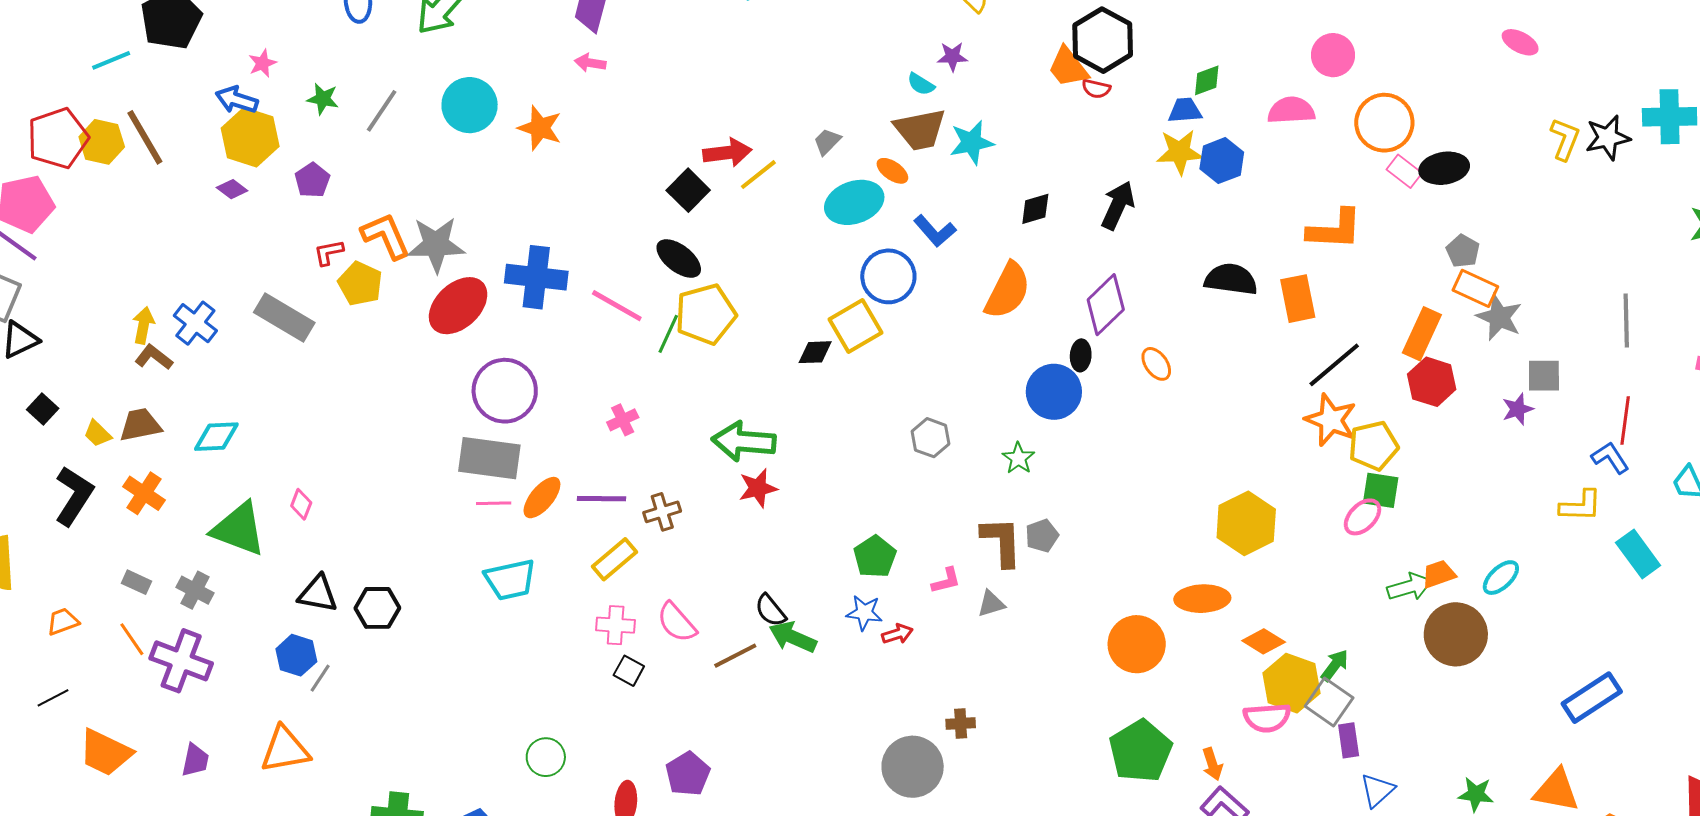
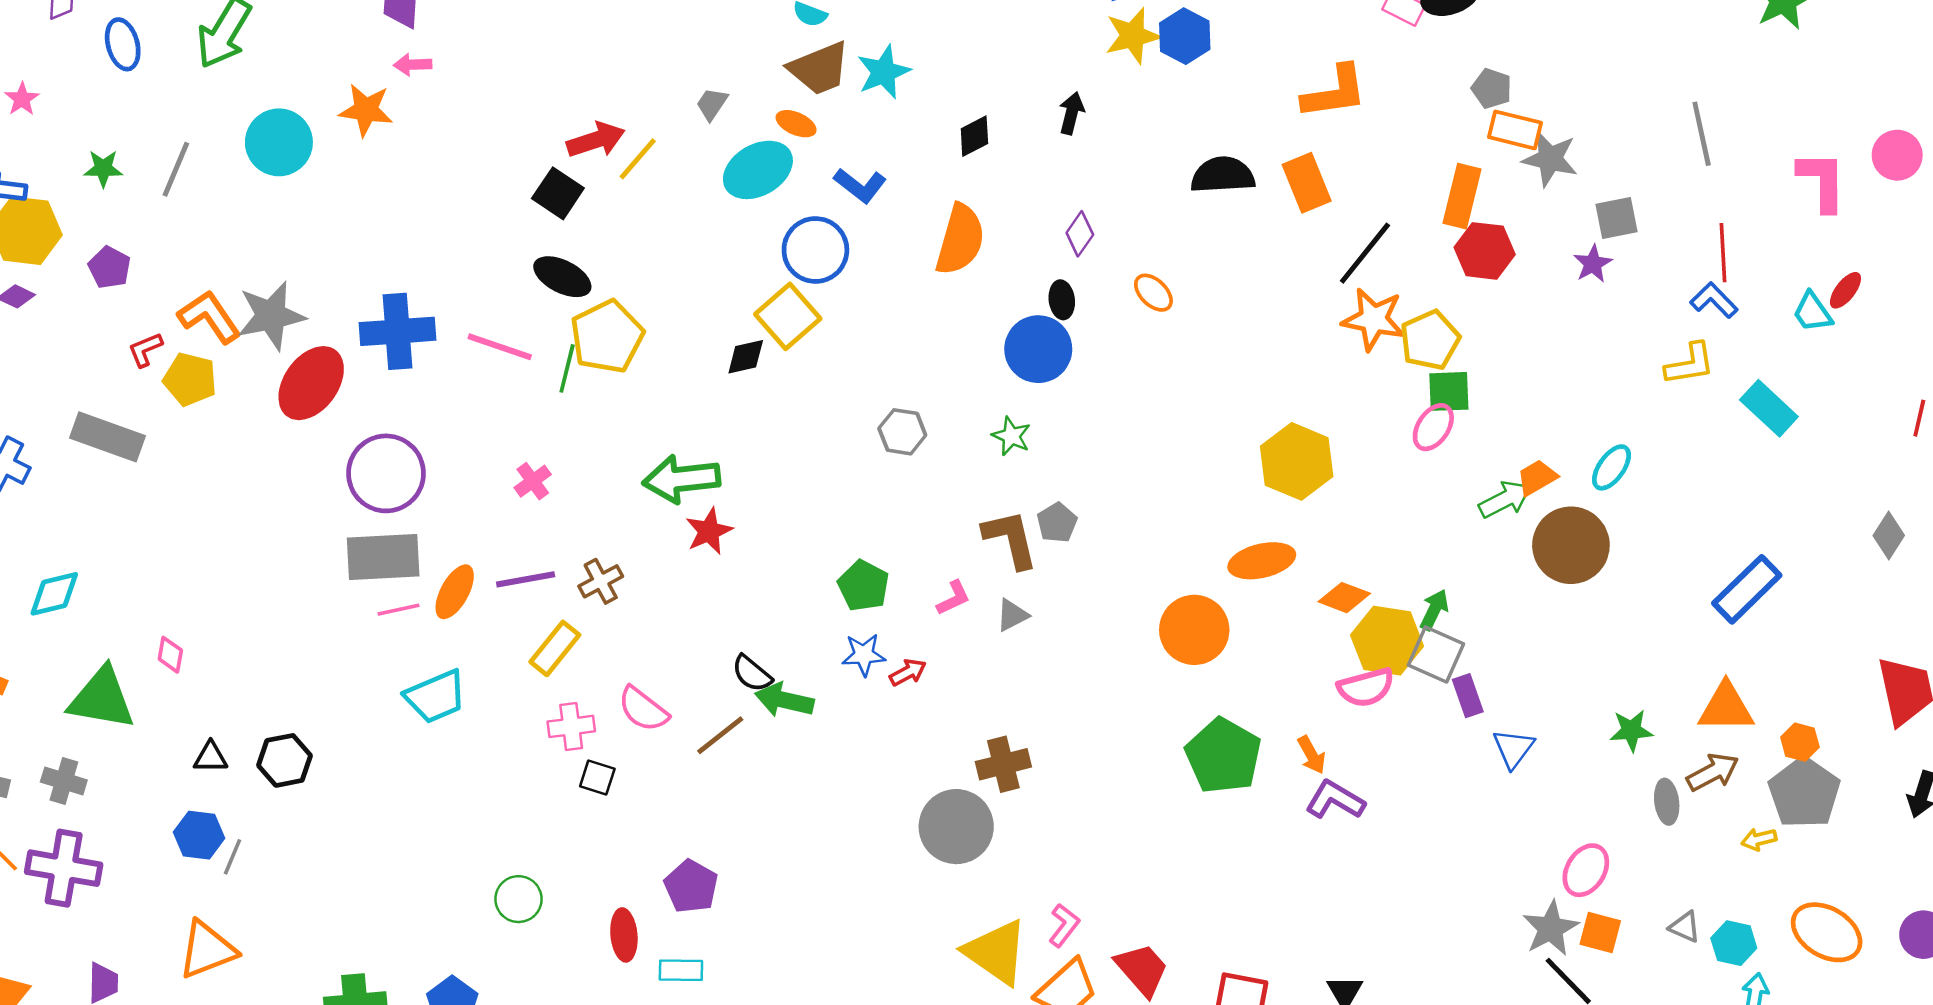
pink star: (262, 63) -> (22, 99), moved
orange star: (540, 128) -> (366, 110), moved
black arrow: (1118, 205) -> (1072, 113), size x0.7
purple diamond: (1106, 305) -> (1080, 234), size x0.6
black triangle: (318, 594) -> (211, 757), size x0.7
brown cross: (961, 723) -> (1003, 764), size x1.5

